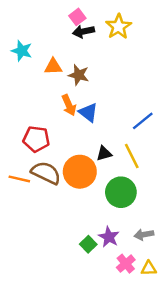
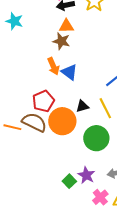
orange triangle: (53, 66) -> (66, 26), moved
red pentagon: (36, 139) -> (43, 101), moved, turned -30

